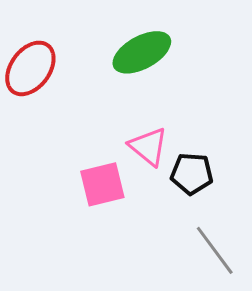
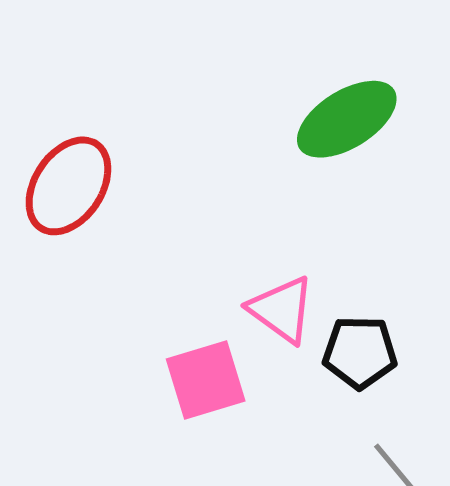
green ellipse: (142, 52) -> (347, 119), moved

